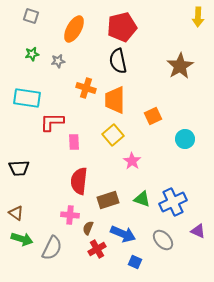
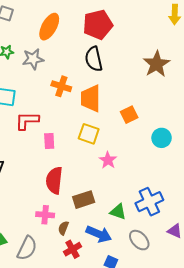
gray star: (58, 61) -> (33, 59), size x1.5
yellow square: (113, 135) -> (89, 134), turned -30
green triangle: (142, 199) -> (118, 212), moved

